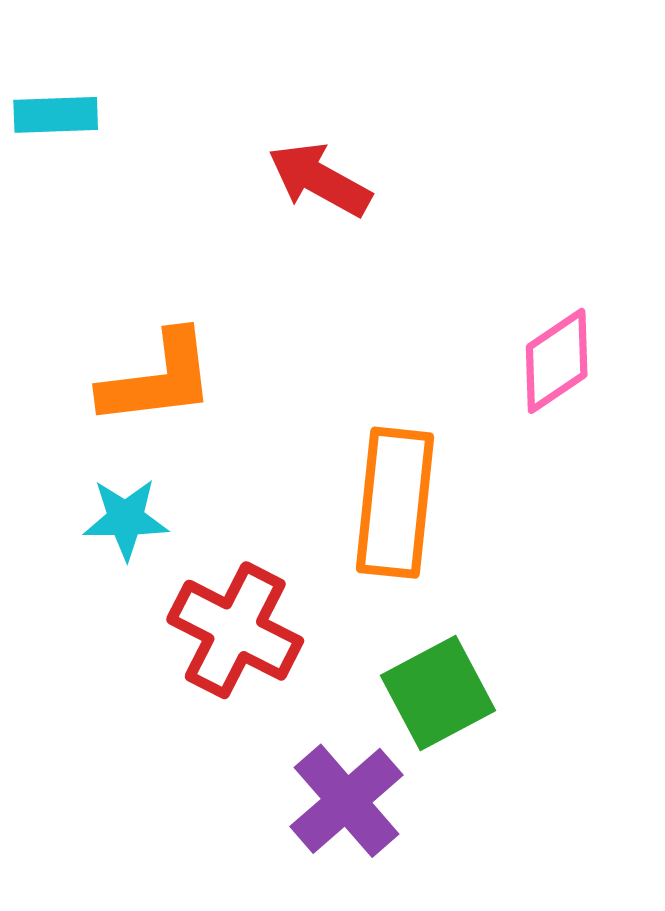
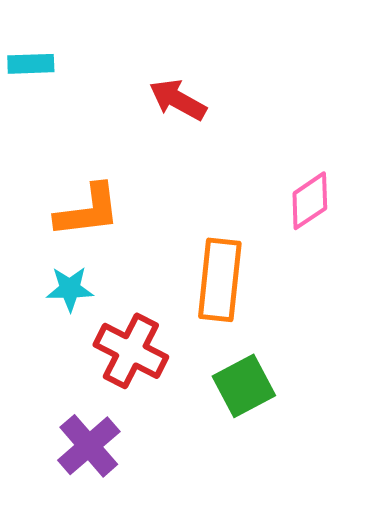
purple cross: (347, 801) -> (89, 446), moved

